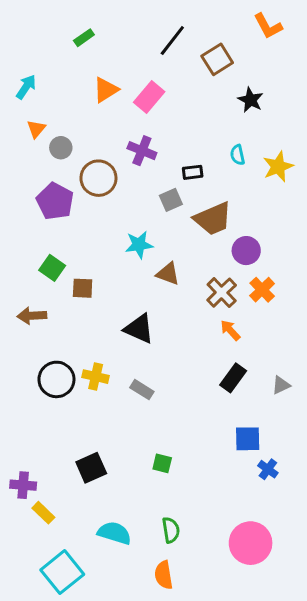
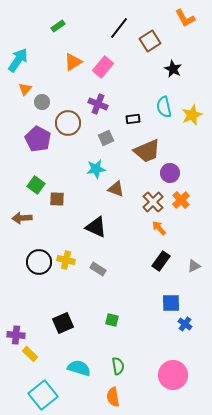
cyan arrow: (26, 87) -> (18, 60), size x1.4
cyan semicircle: (237, 155) -> (164, 107), size x1.5
gray square: (171, 200) -> (106, 138), moved

